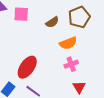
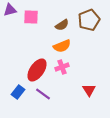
orange semicircle: (68, 43) -> (62, 46), moved
pink cross: (71, 64) -> (62, 67), moved

